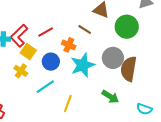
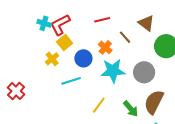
red line: (46, 32) -> (102, 20), moved
brown semicircle: (129, 69) -> (154, 102), moved
yellow line: (68, 104) -> (99, 105), moved

